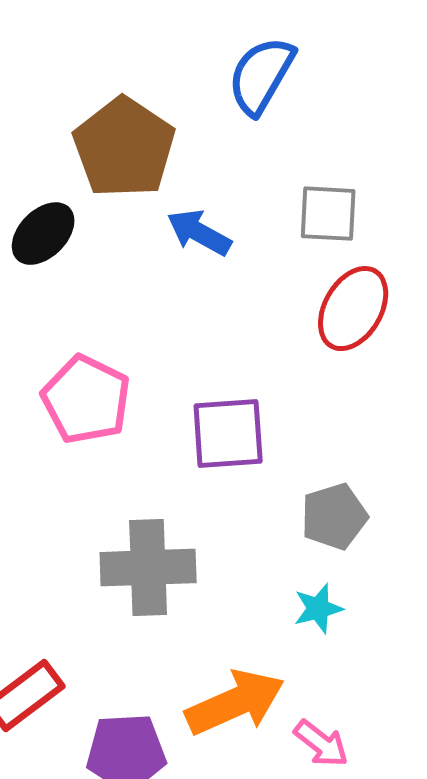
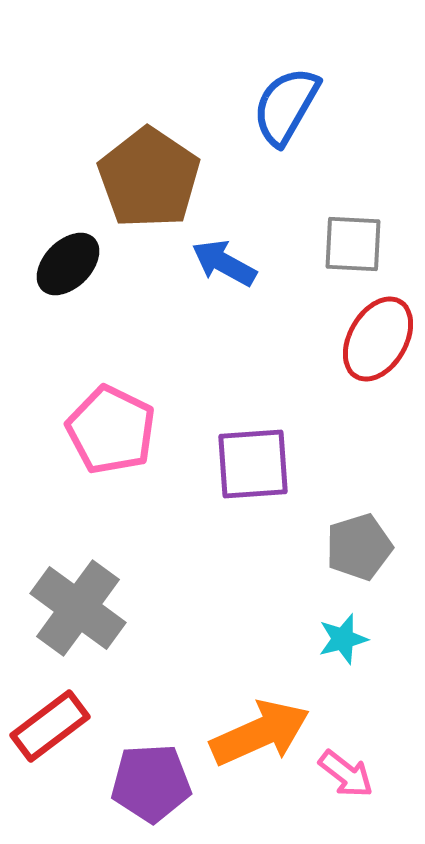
gray cross: (148, 568) -> (78, 608), moved, turned 38

